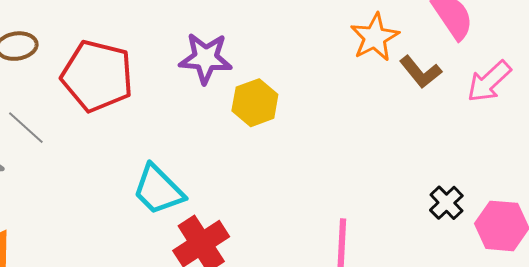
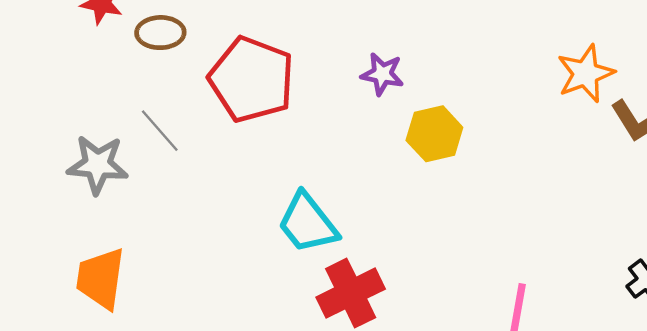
purple star: (206, 58) -> (382, 74), size x0.7

